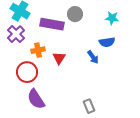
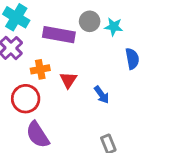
cyan star: (112, 18) -> (114, 27), moved
blue semicircle: (107, 42) -> (132, 59), turned -91
blue arrow: (93, 57) -> (102, 95), moved

